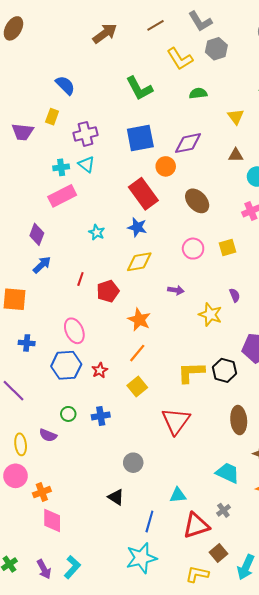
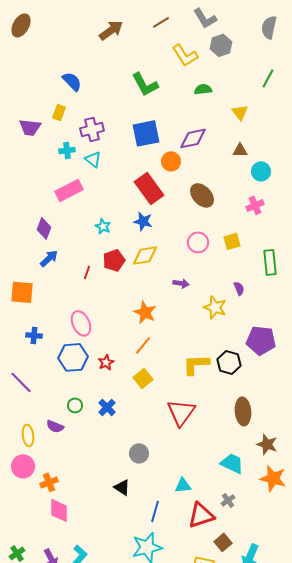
cyan cross: (61, 167) -> (67, 150), moved
red pentagon: (108, 291) -> (114, 260), moved
blue cross: (101, 416) -> (107, 407), turned -36

